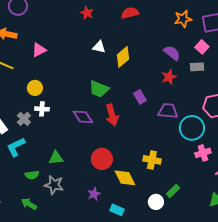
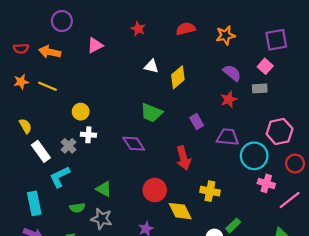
orange star: (183, 19) -> (225, 35), moved
pink triangle: (39, 50) -> (95, 45), moved
red arrow: (112, 115) -> (183, 158), moved
pink cross: (203, 153) -> (266, 183), turned 35
green triangle: (56, 158) -> (104, 189), turned 35

